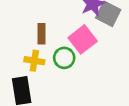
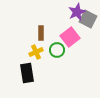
yellow cross: (34, 61) -> (36, 52), turned -32

